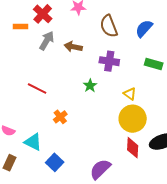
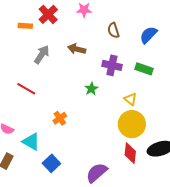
brown semicircle: (109, 26) -> (113, 30), size x0.7
gray arrow: (47, 41) -> (42, 55), moved
green rectangle: (154, 64) -> (144, 69), moved
red line: (37, 89) -> (26, 89), moved

